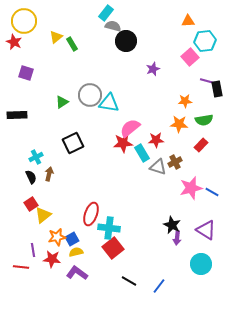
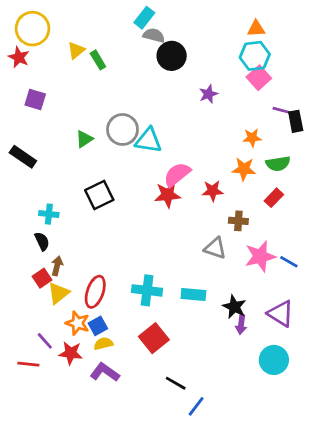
cyan hexagon: (205, 41) -> (255, 56), moved
black rectangle: (17, 115) -> (23, 157), turned 36
cyan rectangle: (142, 153) -> (193, 295), moved, turned -54
cyan cross: (36, 157) -> (49, 214), turned 32
brown cross: (175, 162) -> (238, 221), turned 32
gray triangle: (158, 167) -> (215, 248), moved
brown arrow: (49, 174) -> (57, 266), moved
red ellipse: (91, 214) -> (95, 292), moved
cyan cross: (109, 228) -> (147, 290), moved
orange star: (57, 237) -> (77, 323), turned 30
purple line: (33, 250) -> (45, 341), turned -32
blue line: (159, 286) -> (196, 406), moved

